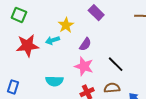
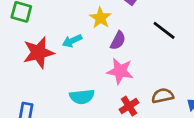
yellow star: (66, 25) -> (100, 18), moved
black line: (116, 64) -> (164, 30), moved

